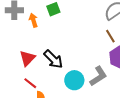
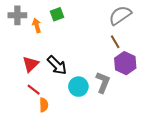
gray L-shape: (98, 76) -> (103, 82), turned -35

